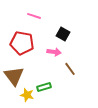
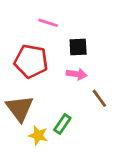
black square: (63, 34) -> (78, 47), moved, turned -32
green rectangle: (44, 87) -> (62, 124), turned -40

